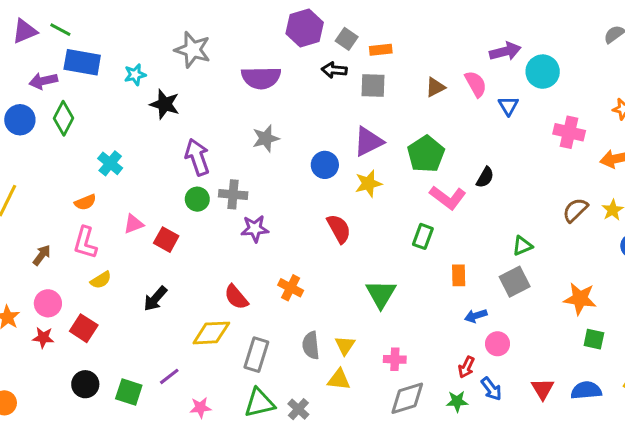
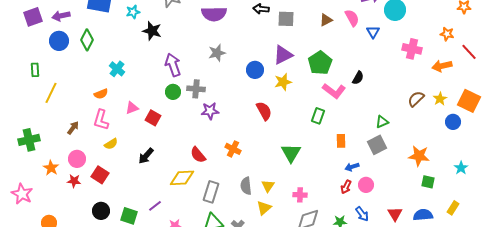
purple arrow: (43, 81) -> (61, 16), moved
red arrow: (466, 367) -> (346, 187), moved
yellow triangle: (339, 380) -> (264, 208), turned -49

